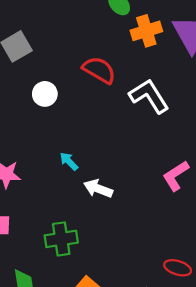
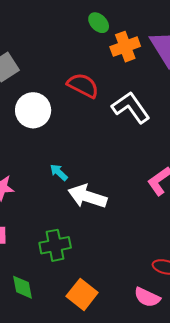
white circle: (45, 94) -> (33, 110), size x1.5
white arrow: (98, 189) -> (87, 196), size x1.4

